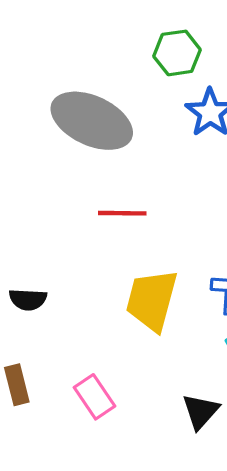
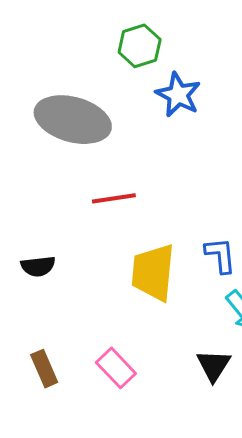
black semicircle: (28, 299) -> (38, 266), moved

